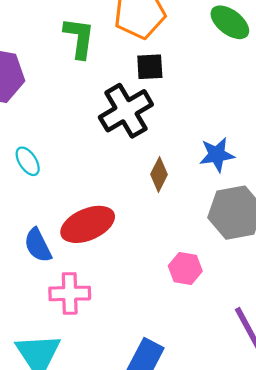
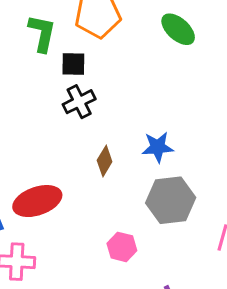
black square: (150, 67) -> (73, 64), moved
black cross: (126, 111) -> (79, 102), size x0.7

